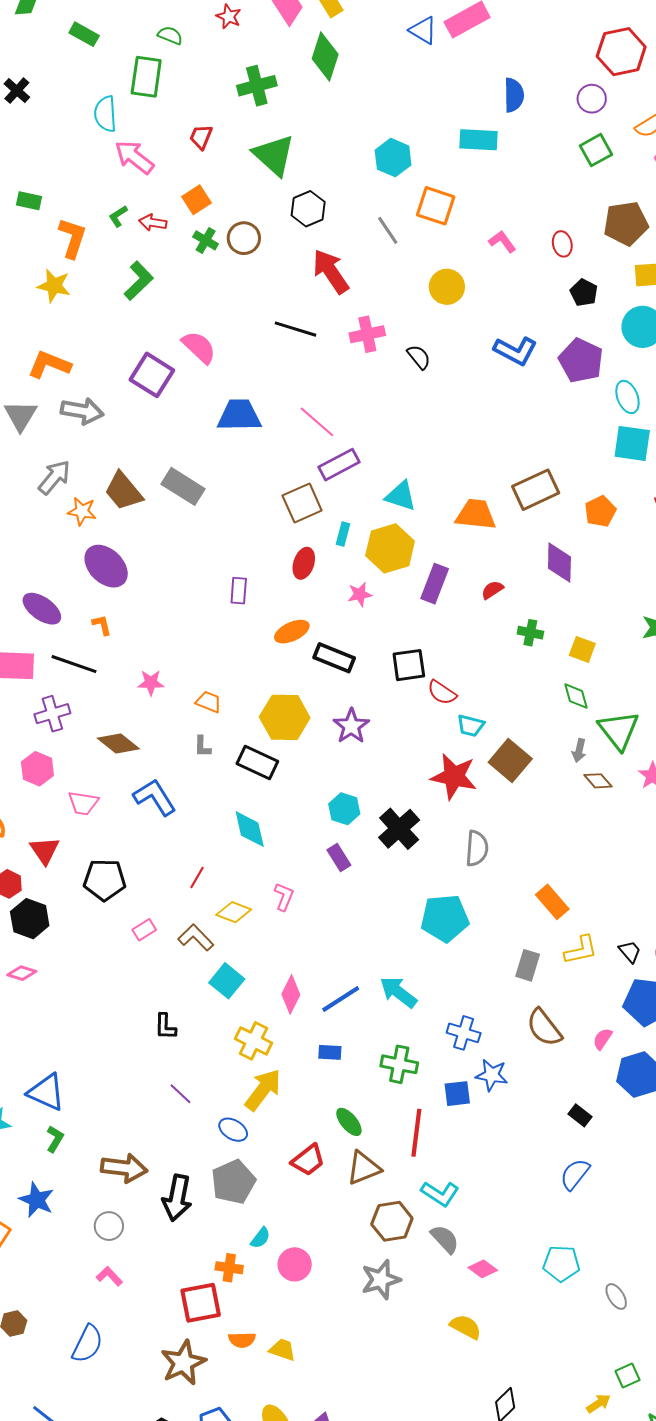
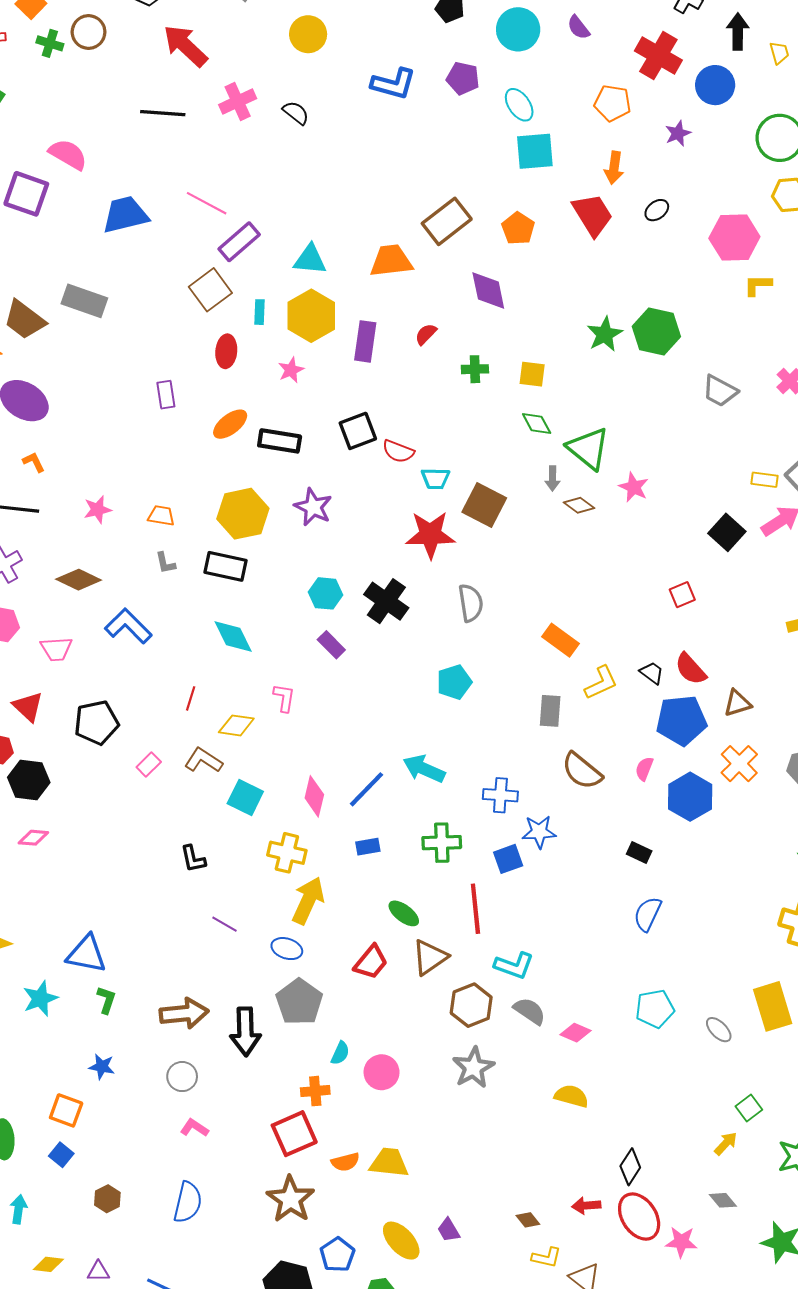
purple pentagon: (581, 361) -> (463, 78), size x0.7
cyan pentagon: (445, 918) -> (454, 682), size x0.7
blue star: (37, 1200) -> (102, 1067), size x0.7
yellow trapezoid: (282, 1350) -> (389, 1163), size x1.4

